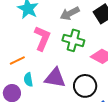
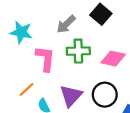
purple triangle: (55, 78) -> (71, 96), turned -40

